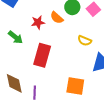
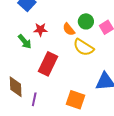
red star: (38, 22) -> (40, 30), moved
yellow semicircle: (85, 41) -> (83, 47), moved, size x1.5

